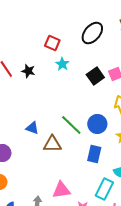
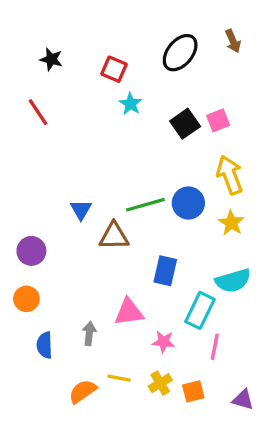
black star: (28, 71) -> (51, 59), moved
green line: (71, 125) -> (145, 205), turned -60
blue triangle: (32, 128) -> (81, 210), turned 40
blue rectangle: (94, 154) -> (165, 271), moved

